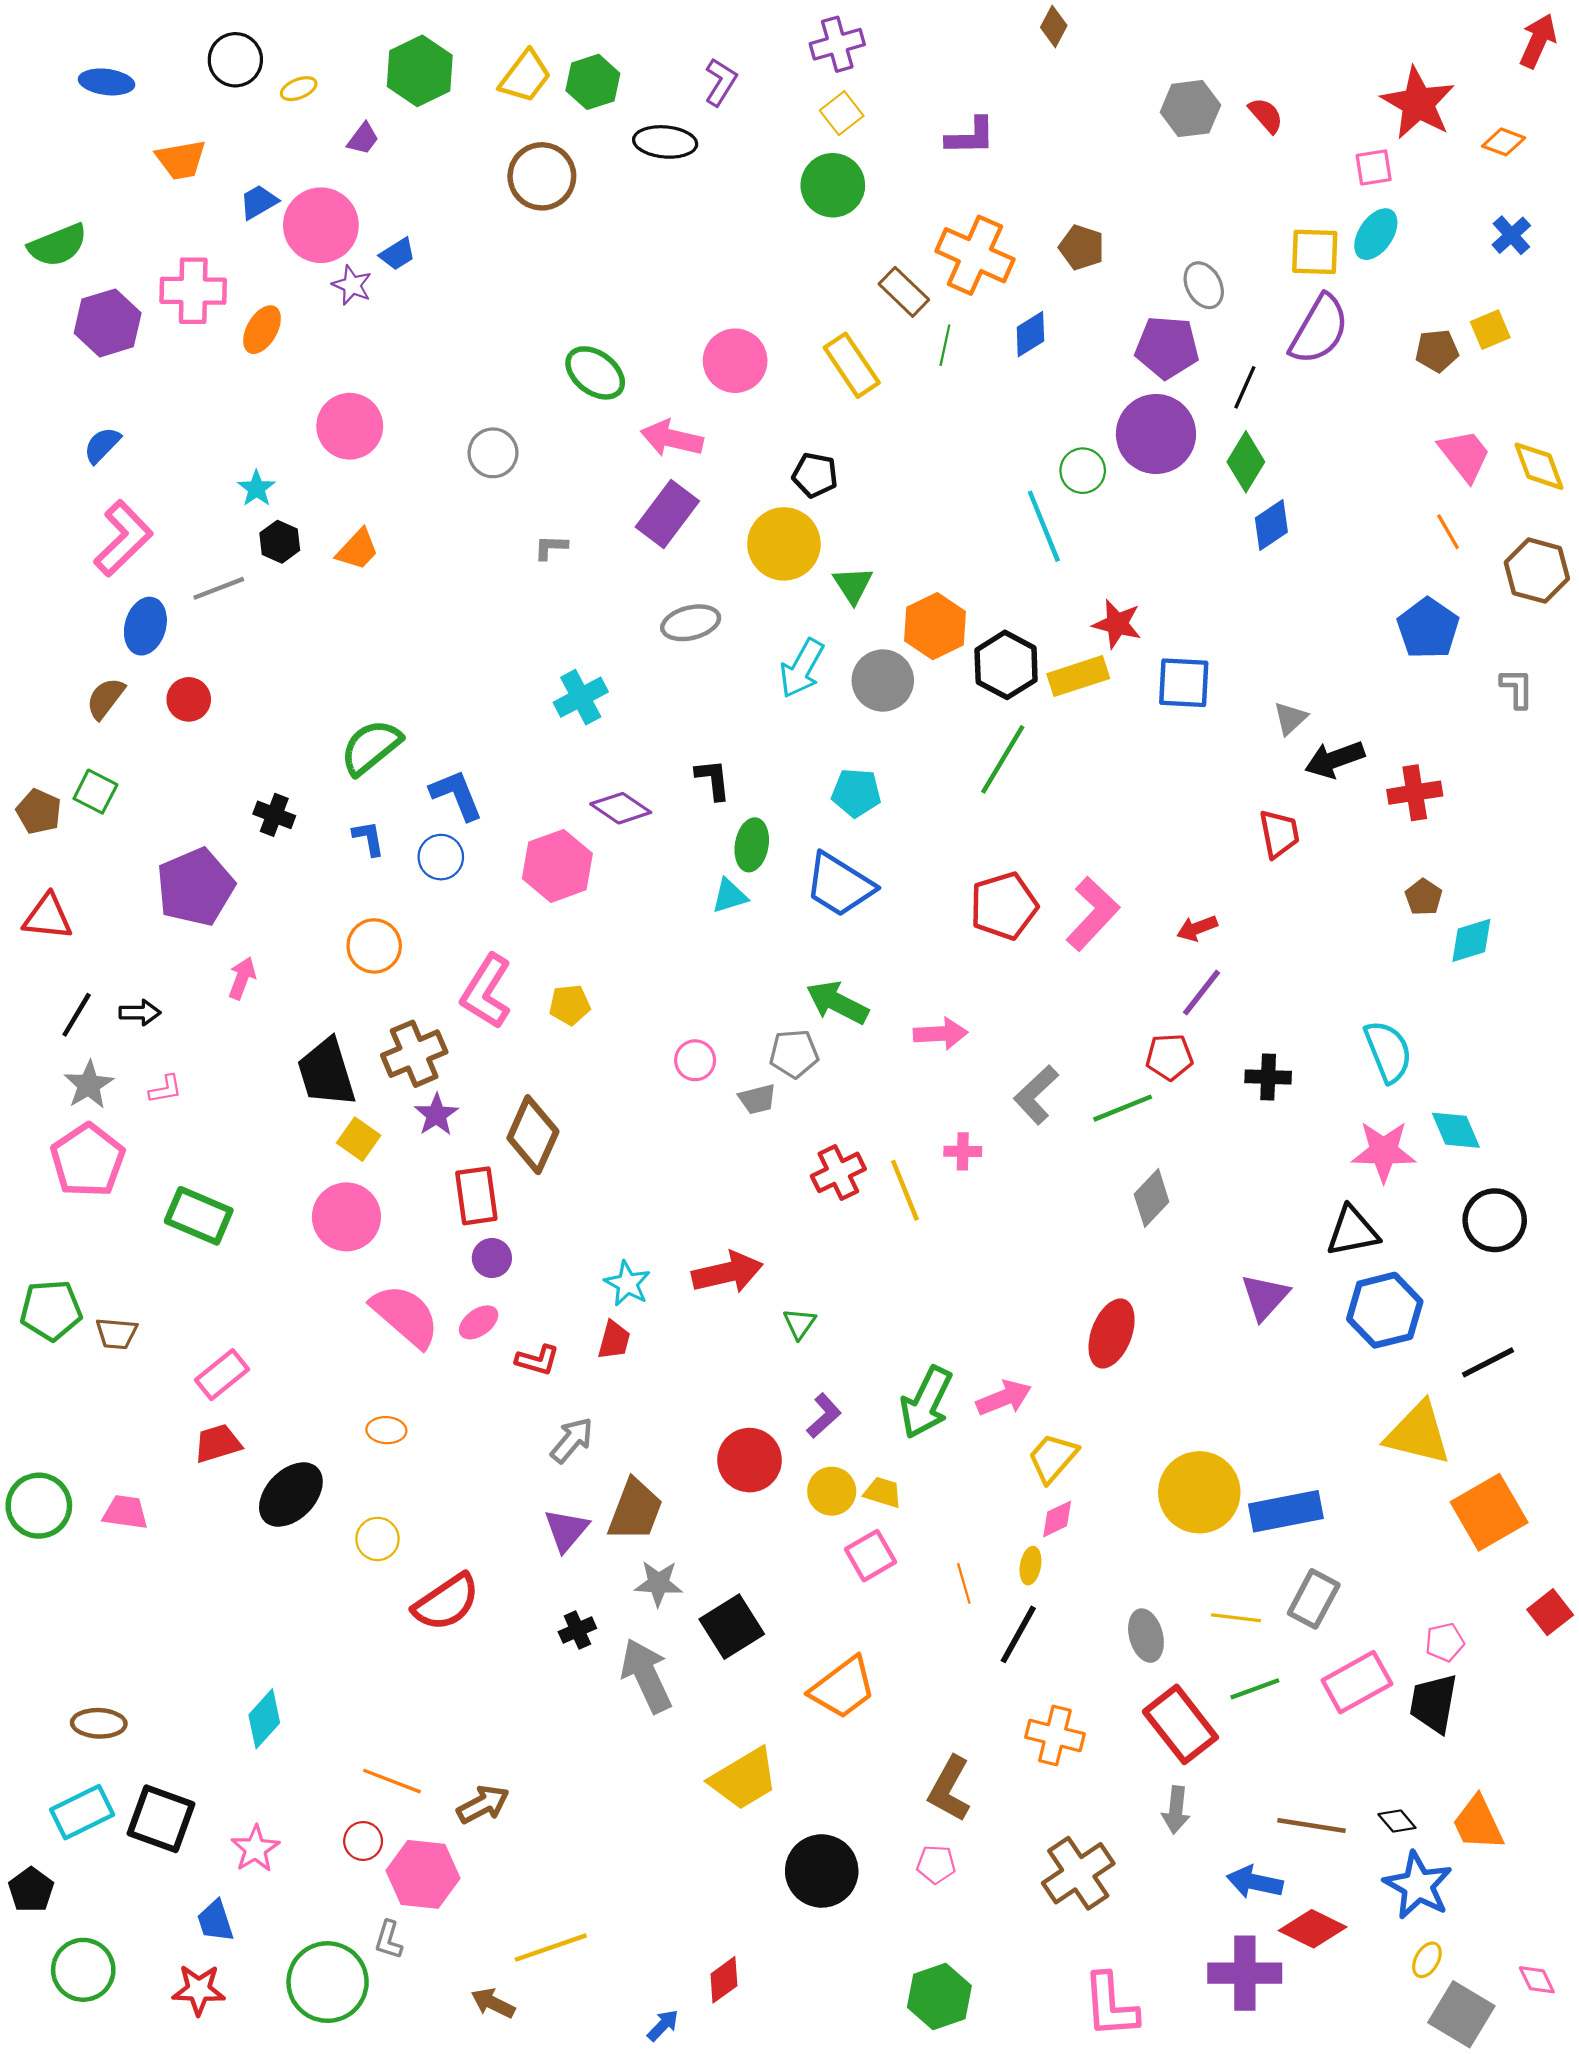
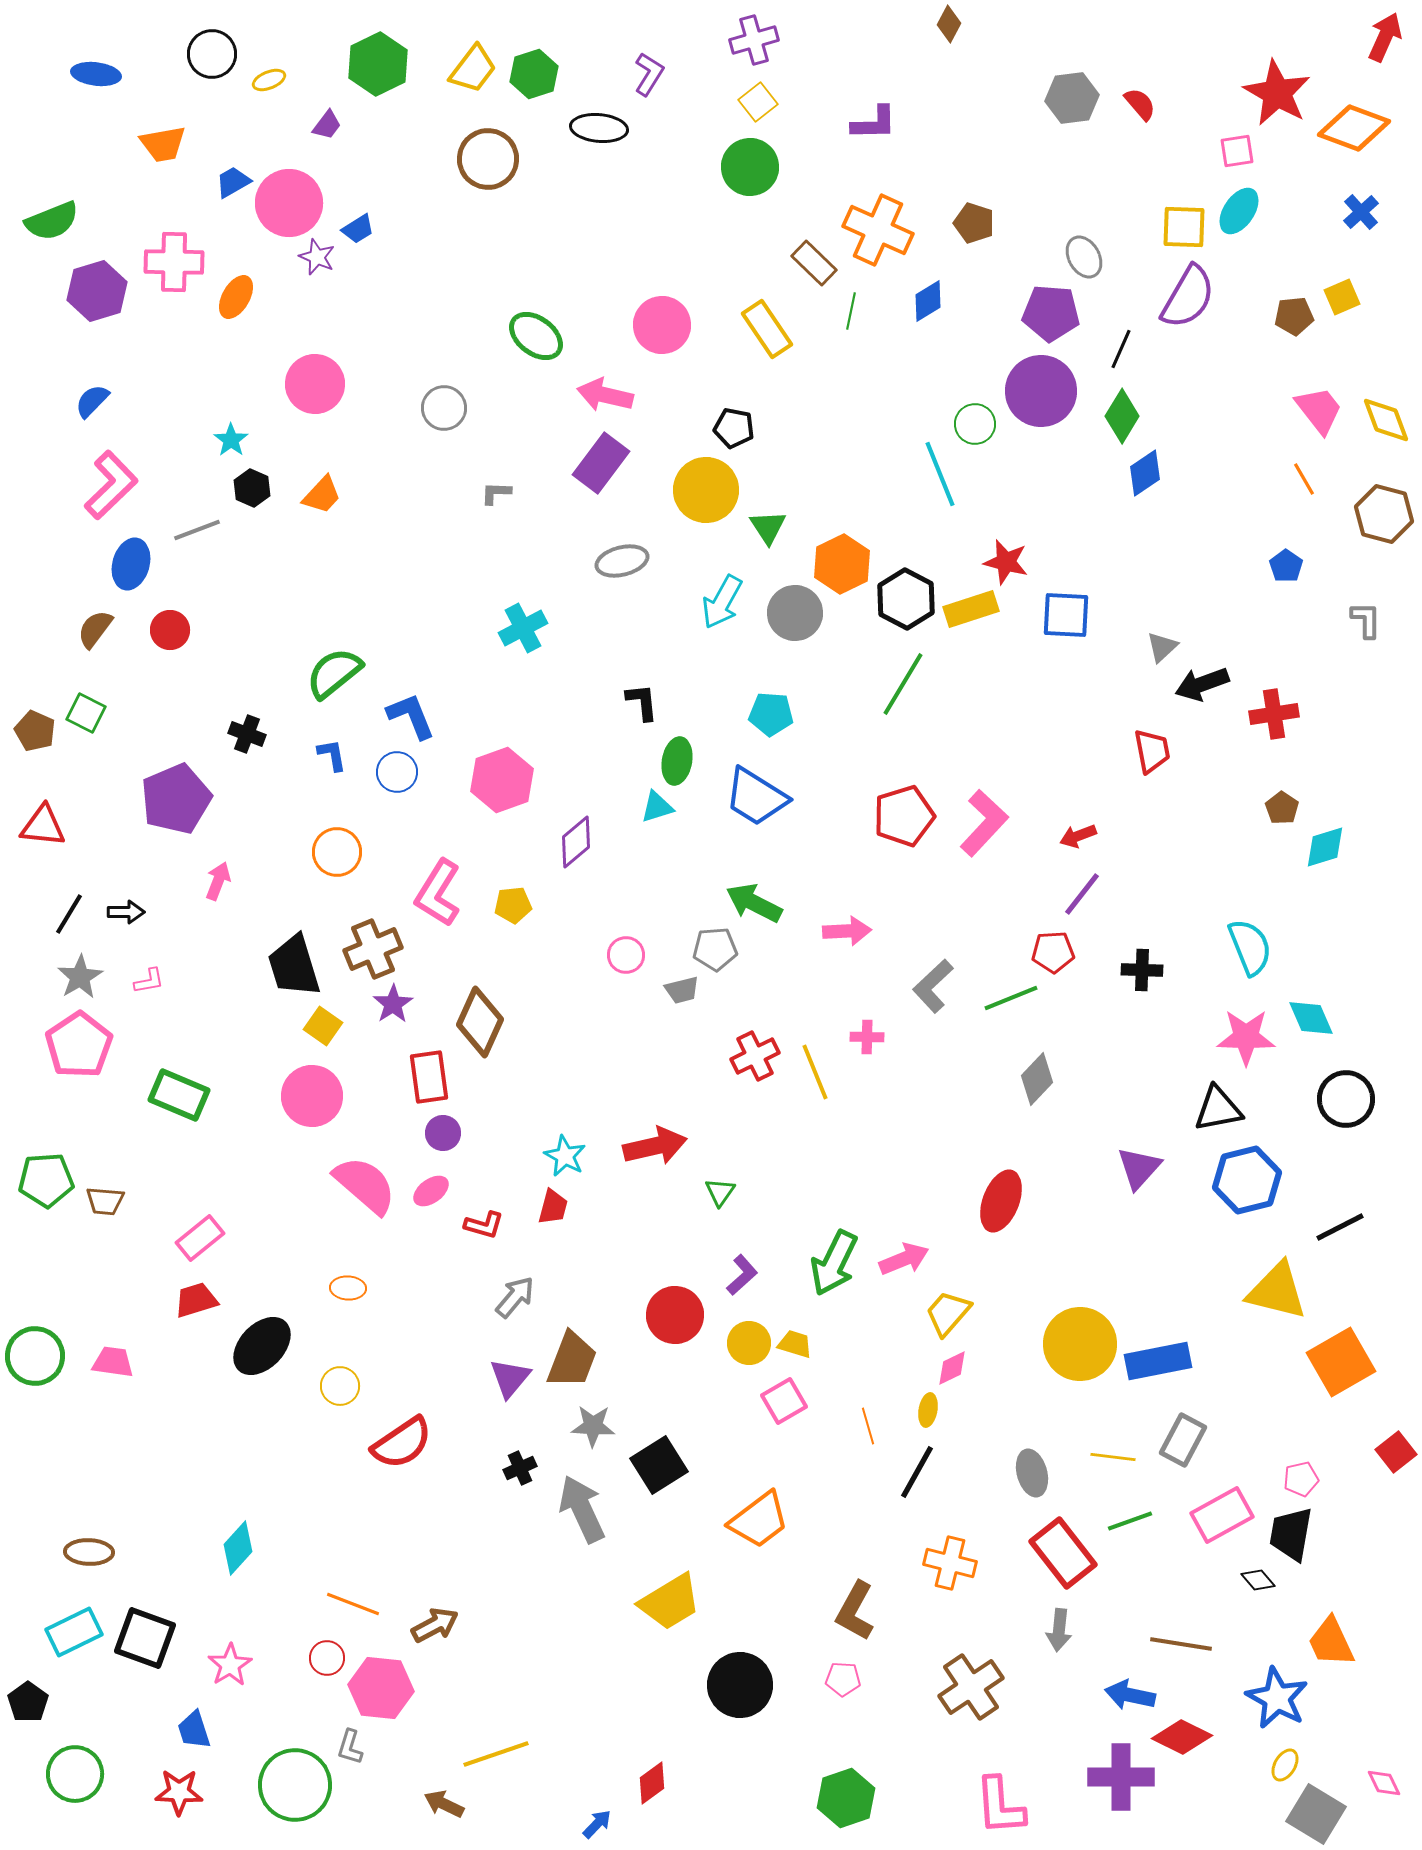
orange diamond: (1504, 142) -> (1354, 128), size x1.8
blue pentagon: (1428, 628) -> (1286, 566), size x0.6
purple diamond: (621, 808) -> (576, 842), moved, turned -74
black diamond: (1397, 1821) -> (1258, 1580), moved

